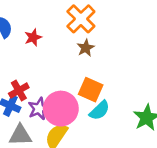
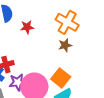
orange cross: (81, 19) -> (67, 22), turned -30

